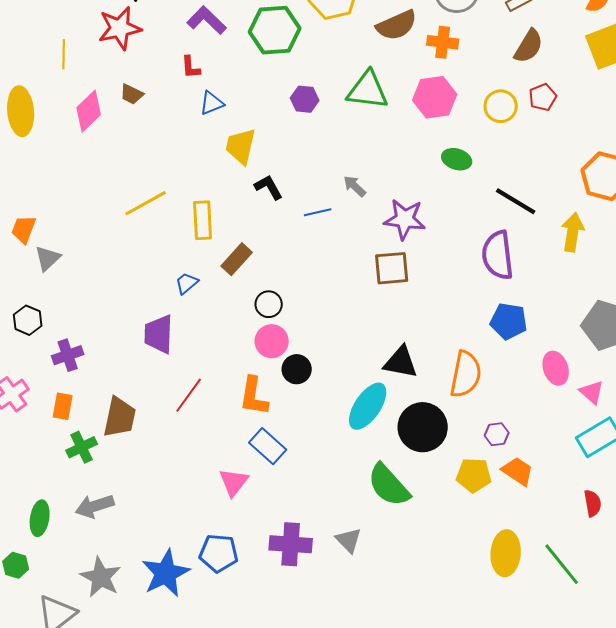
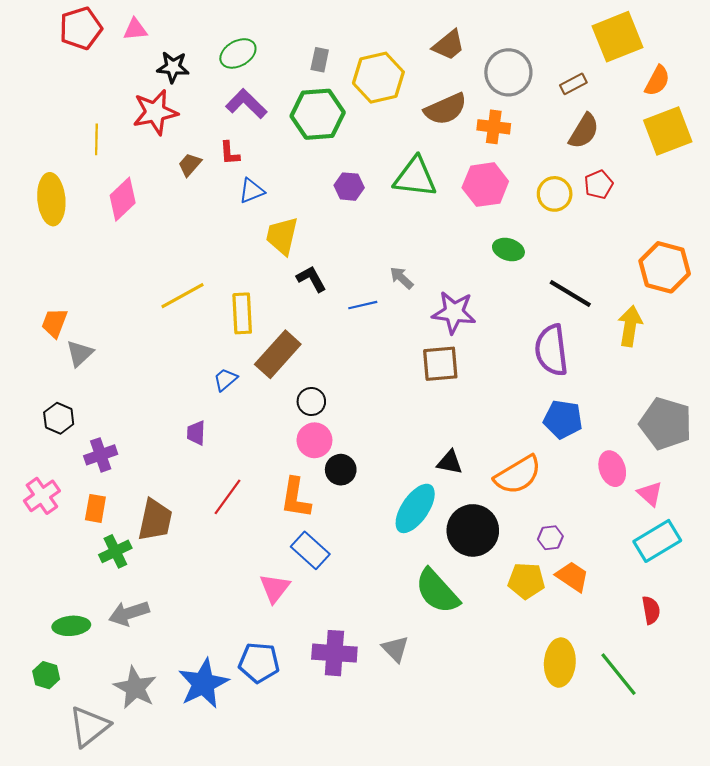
brown trapezoid: (132, 94) -> (190, 165), moved, turned 105
brown rectangle: (237, 259) -> (278, 354), size x1.4
purple trapezoid: (159, 334) -> (196, 433), size x0.6
black triangle: (401, 362) -> (450, 462), size x0.7
orange semicircle: (466, 374) -> (518, 475), turned 48
green ellipse: (40, 518) -> (71, 626), turned 76

